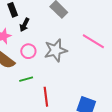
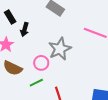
pink circle: (28, 51) -> (41, 63), moved

